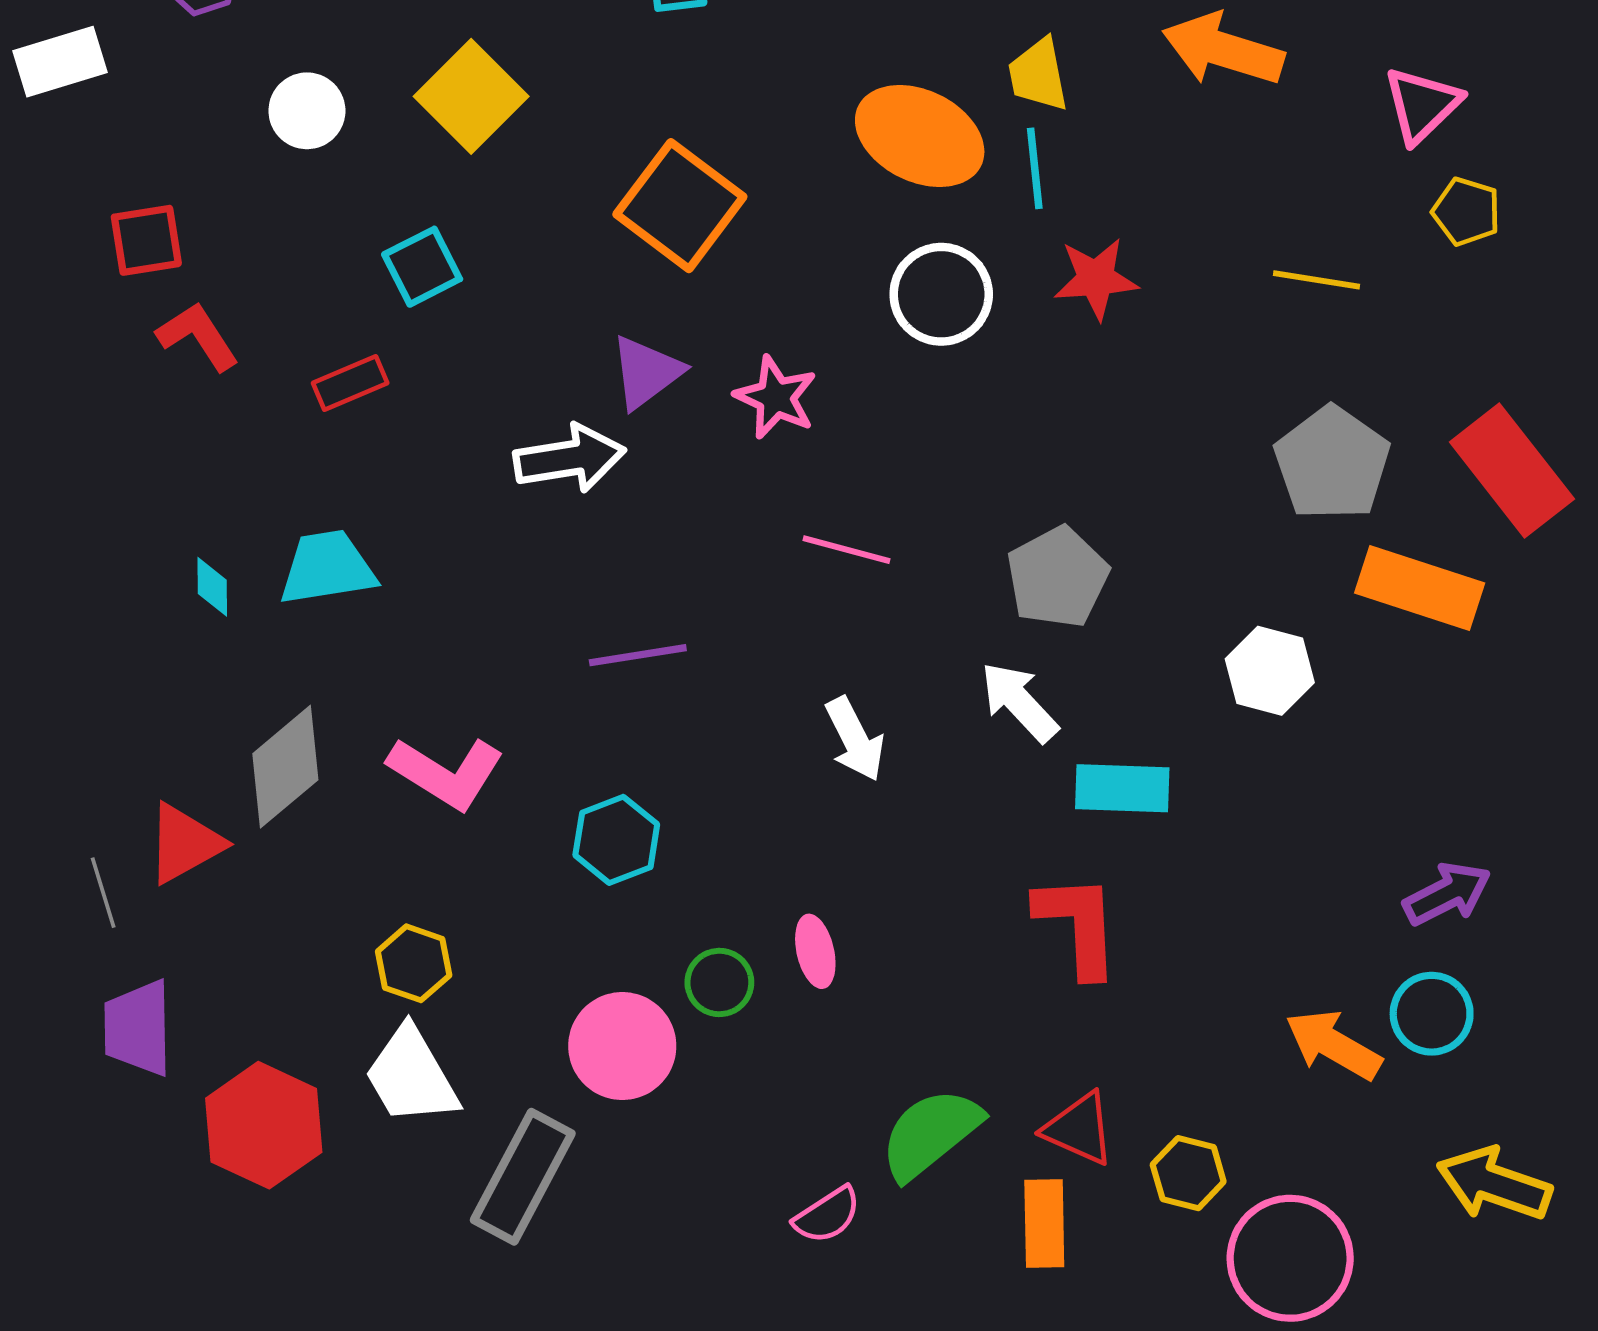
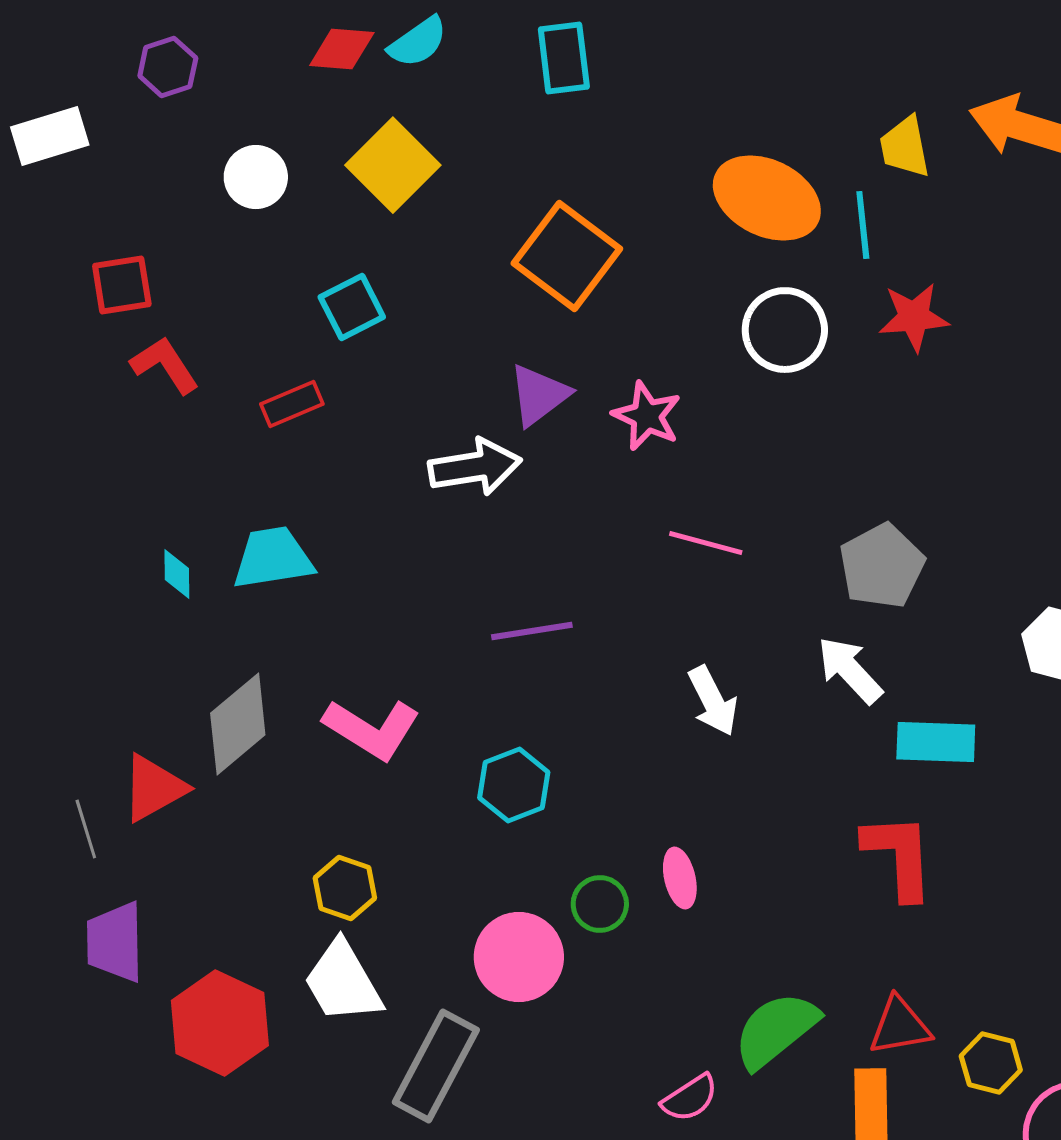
yellow trapezoid: (1038, 75) -> (905, 147), moved
red triangle: (1079, 1129) -> (900, 1026), turned -34

